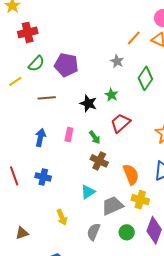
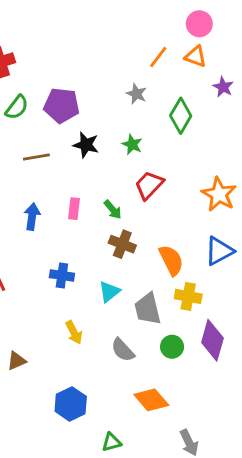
black star: (88, 103) -> (86, 145), moved
blue cross: (43, 177) -> (62, 275), moved
gray trapezoid: (112, 206) -> (148, 309), turned -75
gray semicircle: (94, 232) -> (123, 350), turned -60

